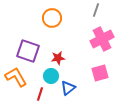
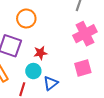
orange circle: (52, 18) -> (26, 18), moved

